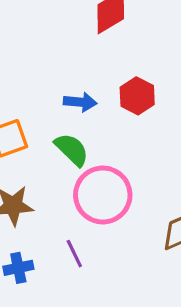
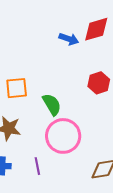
blue arrow: (80, 102) -> (69, 39), moved

